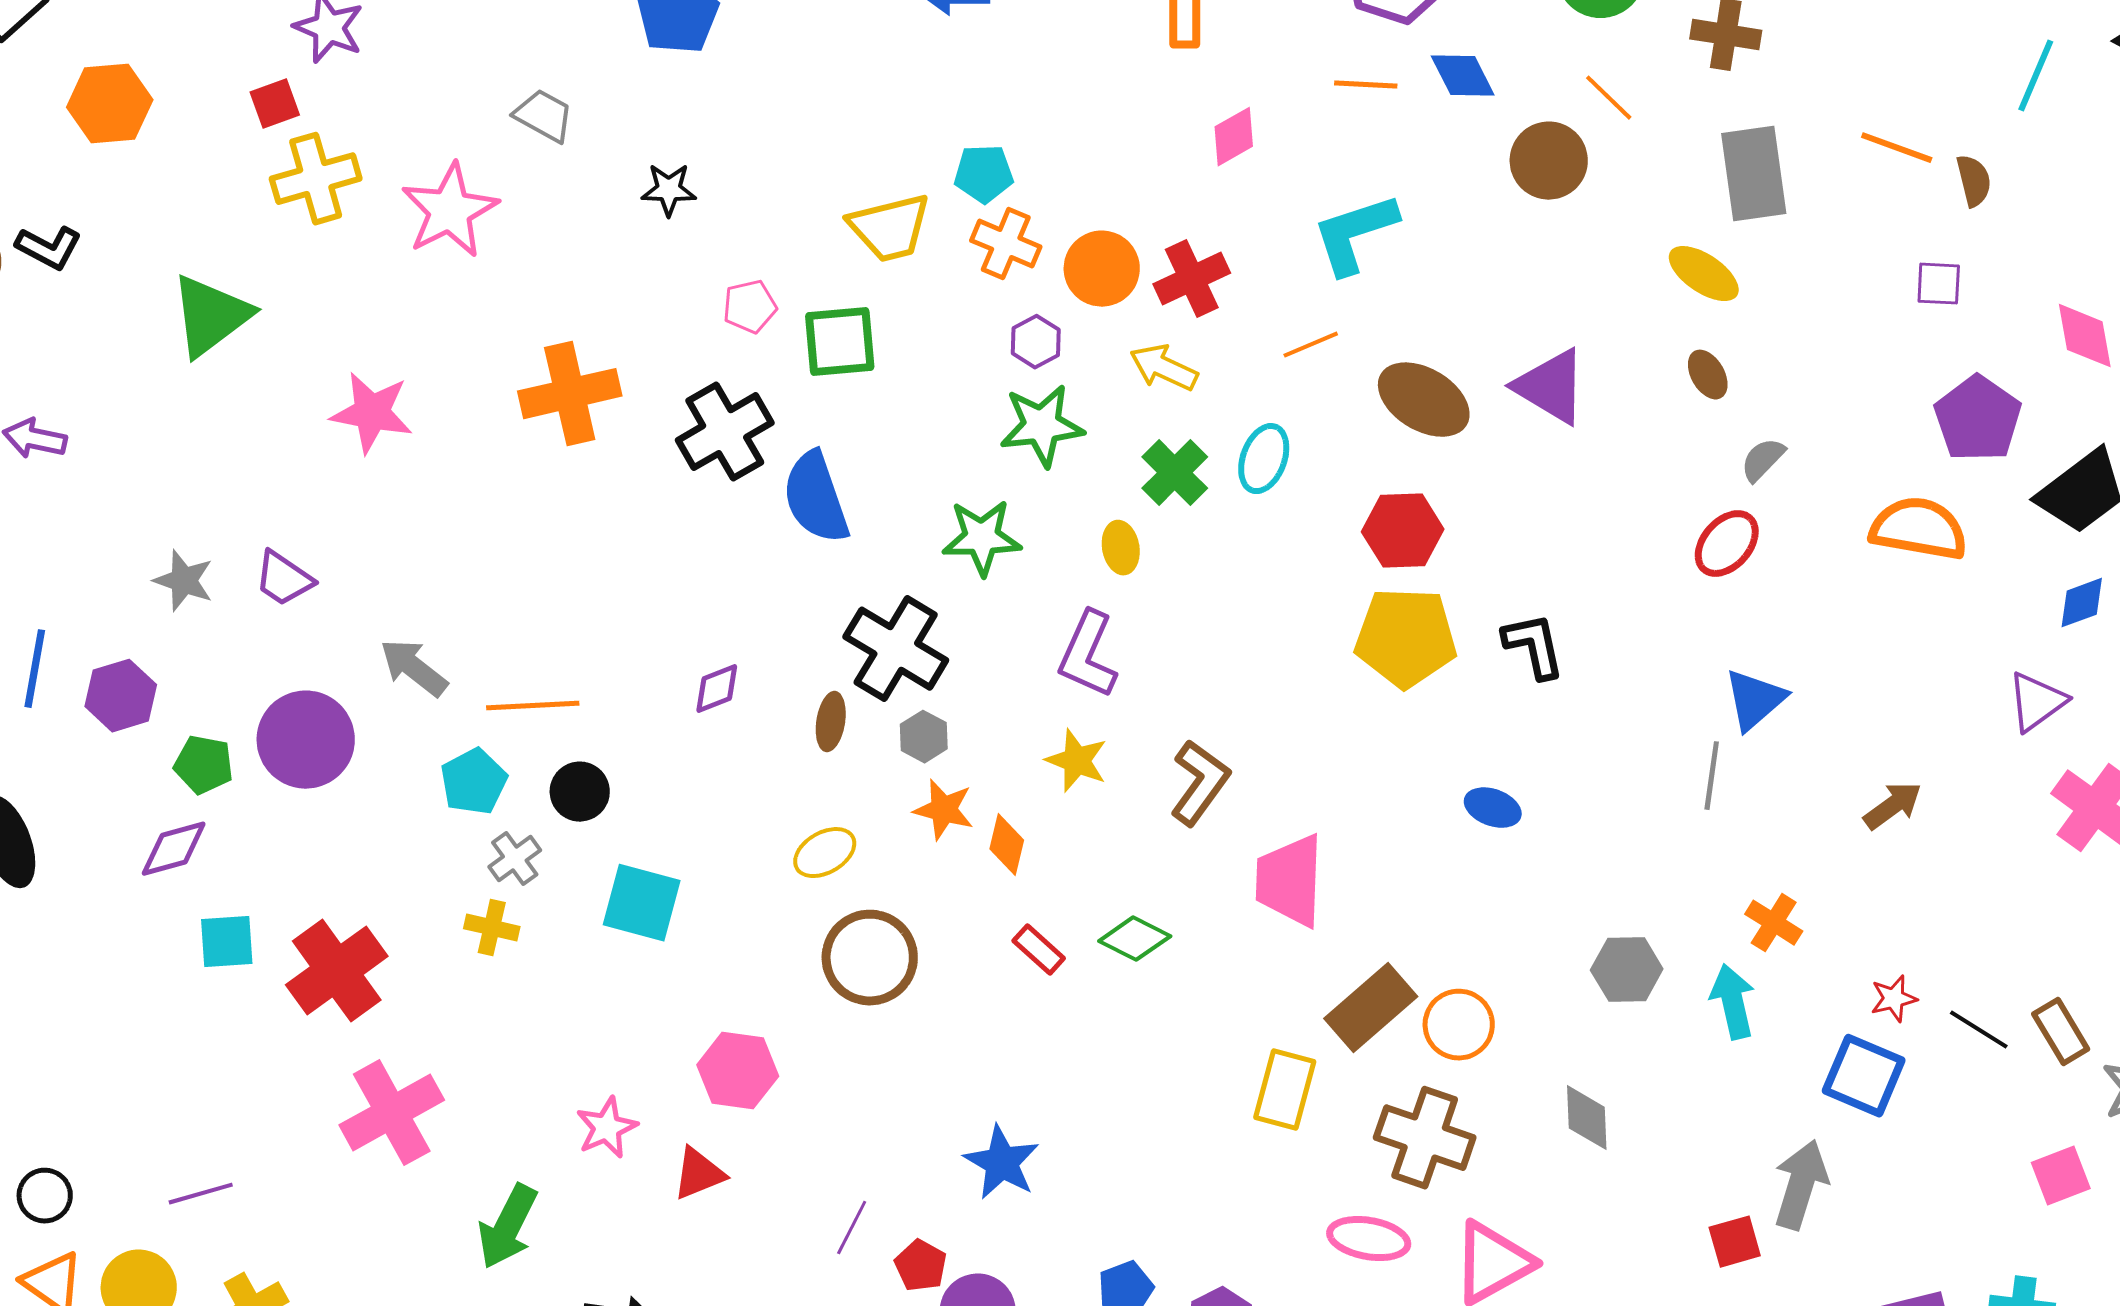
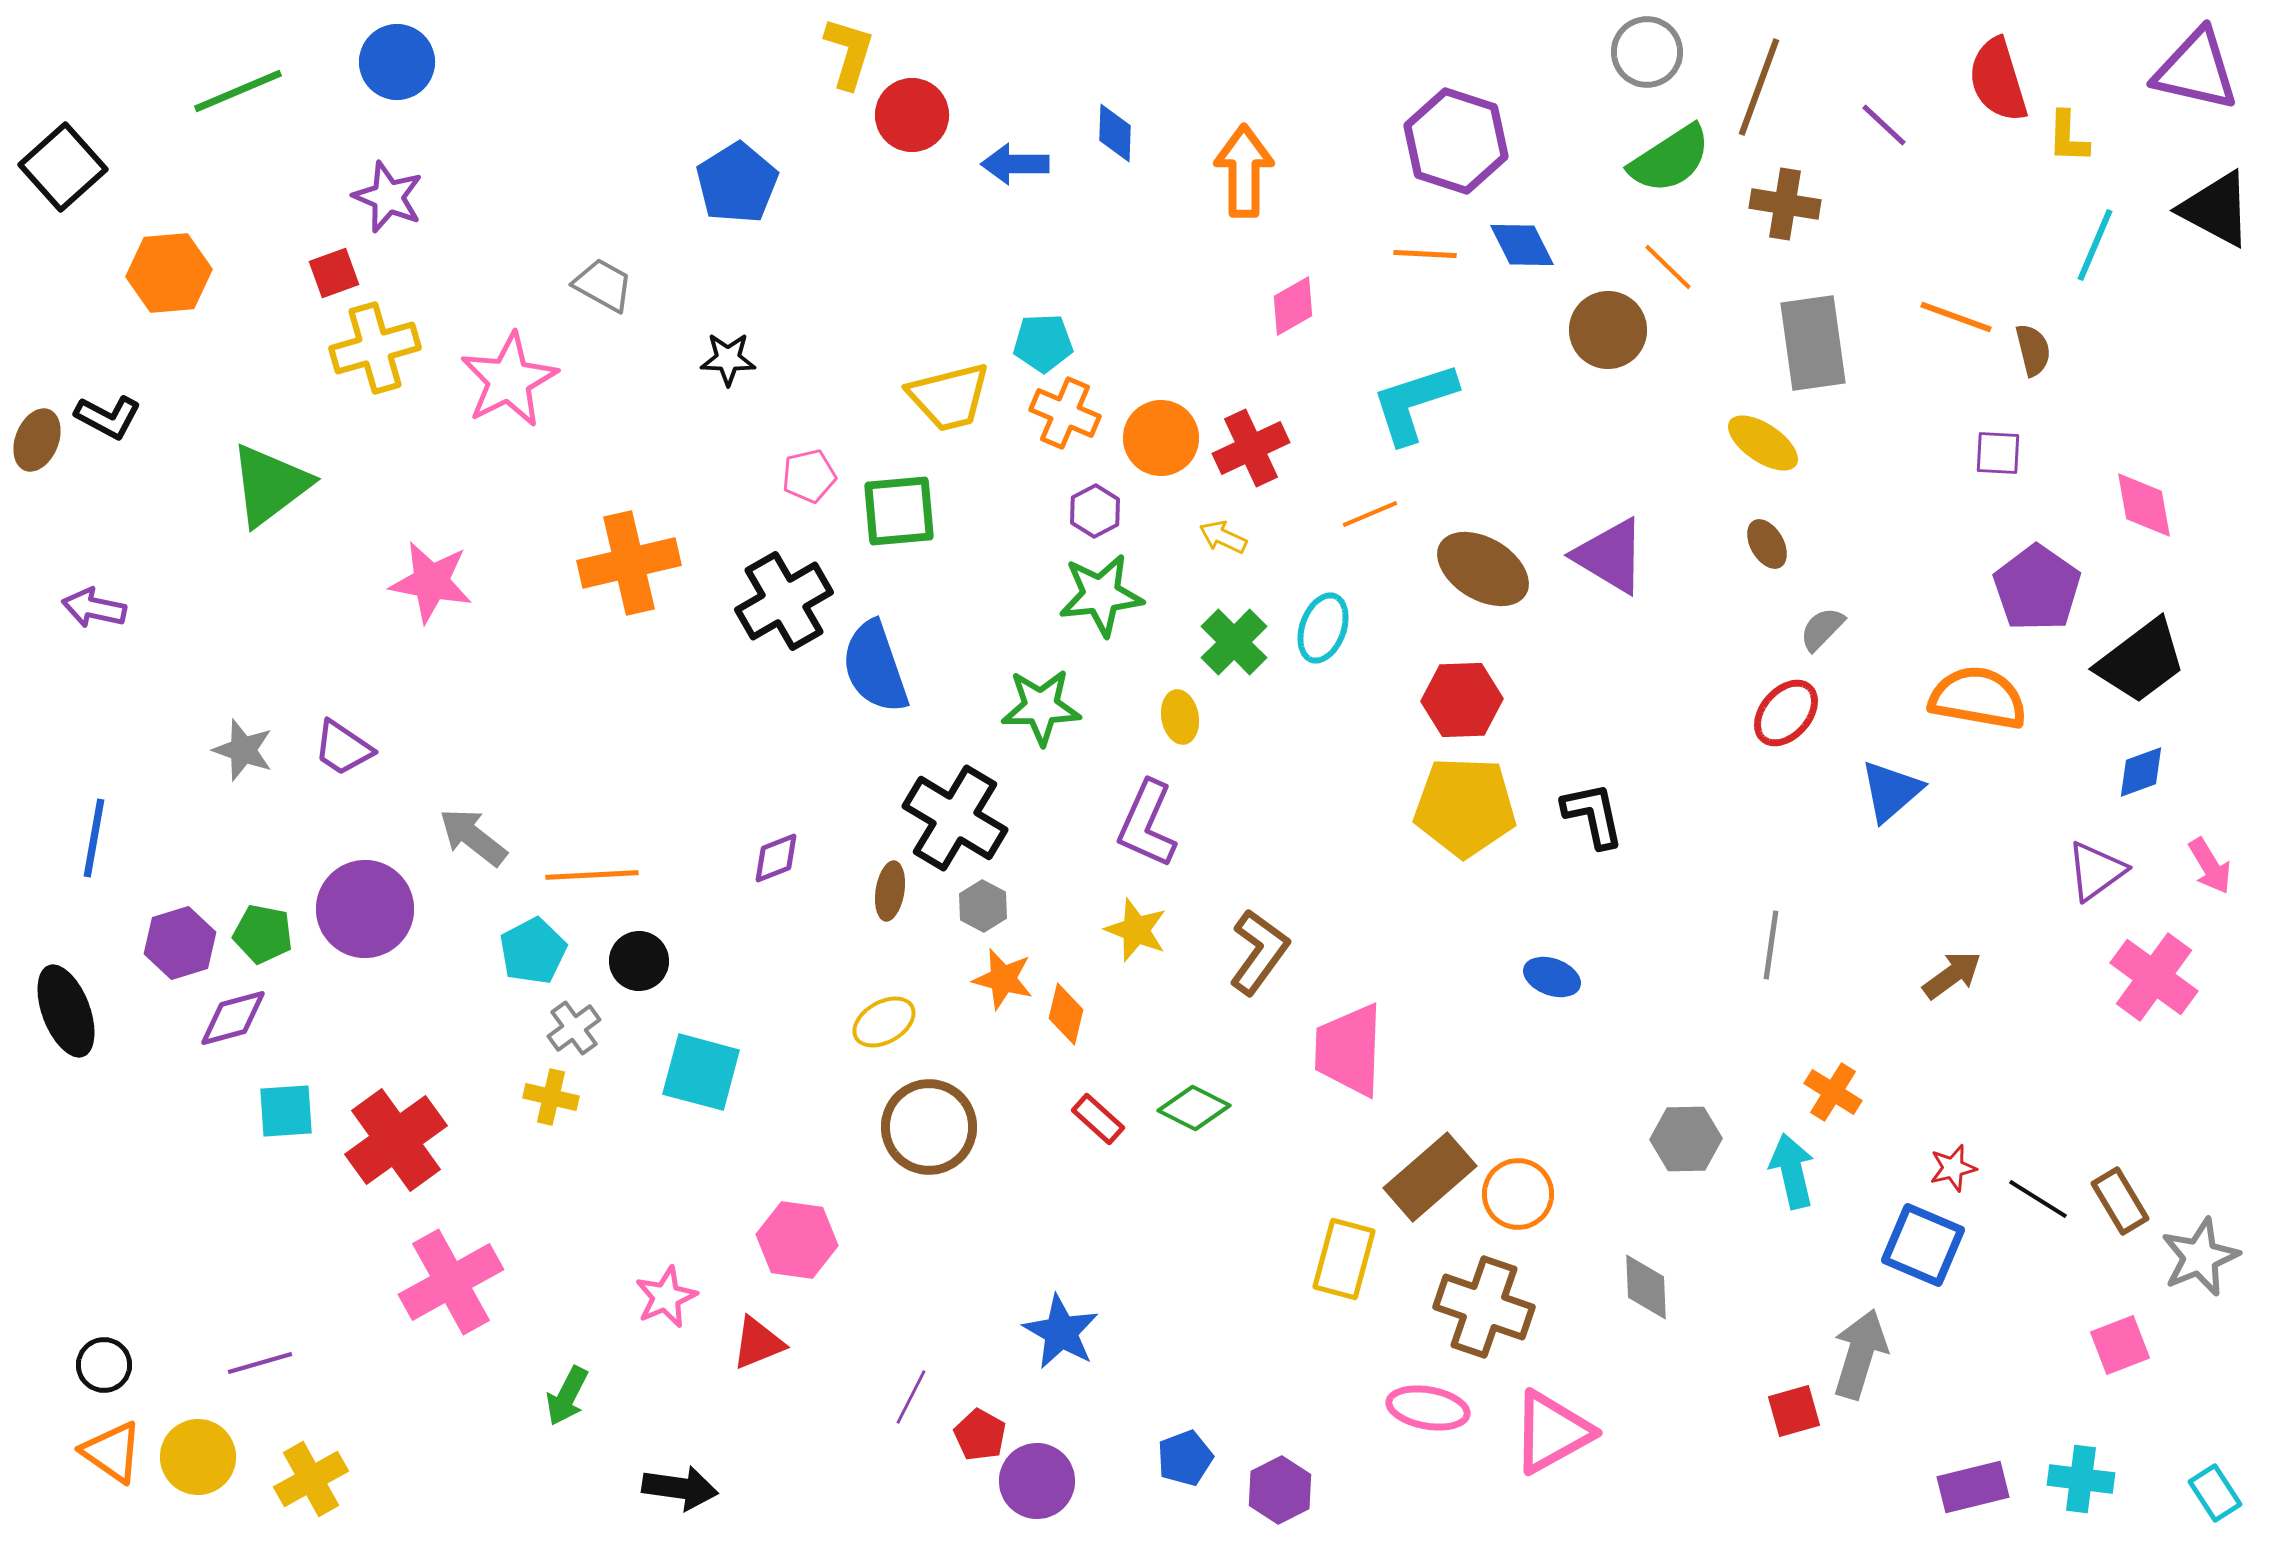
yellow arrow: (1164, 368) -> (1223, 537), size x0.7
purple hexagon: (121, 696) -> (180, 943), moved
blue triangle: (1755, 700) -> (1891, 791), moved
green arrow: (508, 1227) -> (567, 1396), size x0.7

